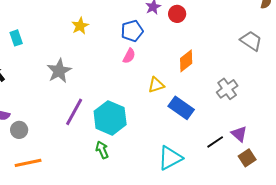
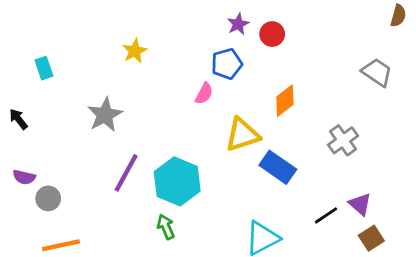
blue pentagon: (132, 31) -> (227, 64), moved
yellow triangle: (156, 85) -> (242, 135), size x1.5

